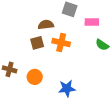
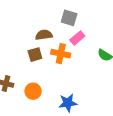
pink rectangle: (92, 22) -> (77, 38), moved, turned -40

